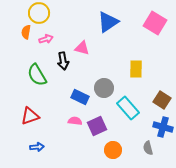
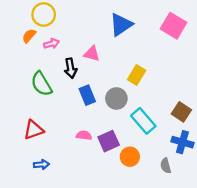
orange semicircle: (26, 32) -> (29, 36), turned 32
yellow rectangle: (136, 69) -> (137, 75), moved, turned 30
blue rectangle: (80, 97) -> (87, 95), moved, turned 42
orange circle: (113, 150) -> (130, 157), moved

